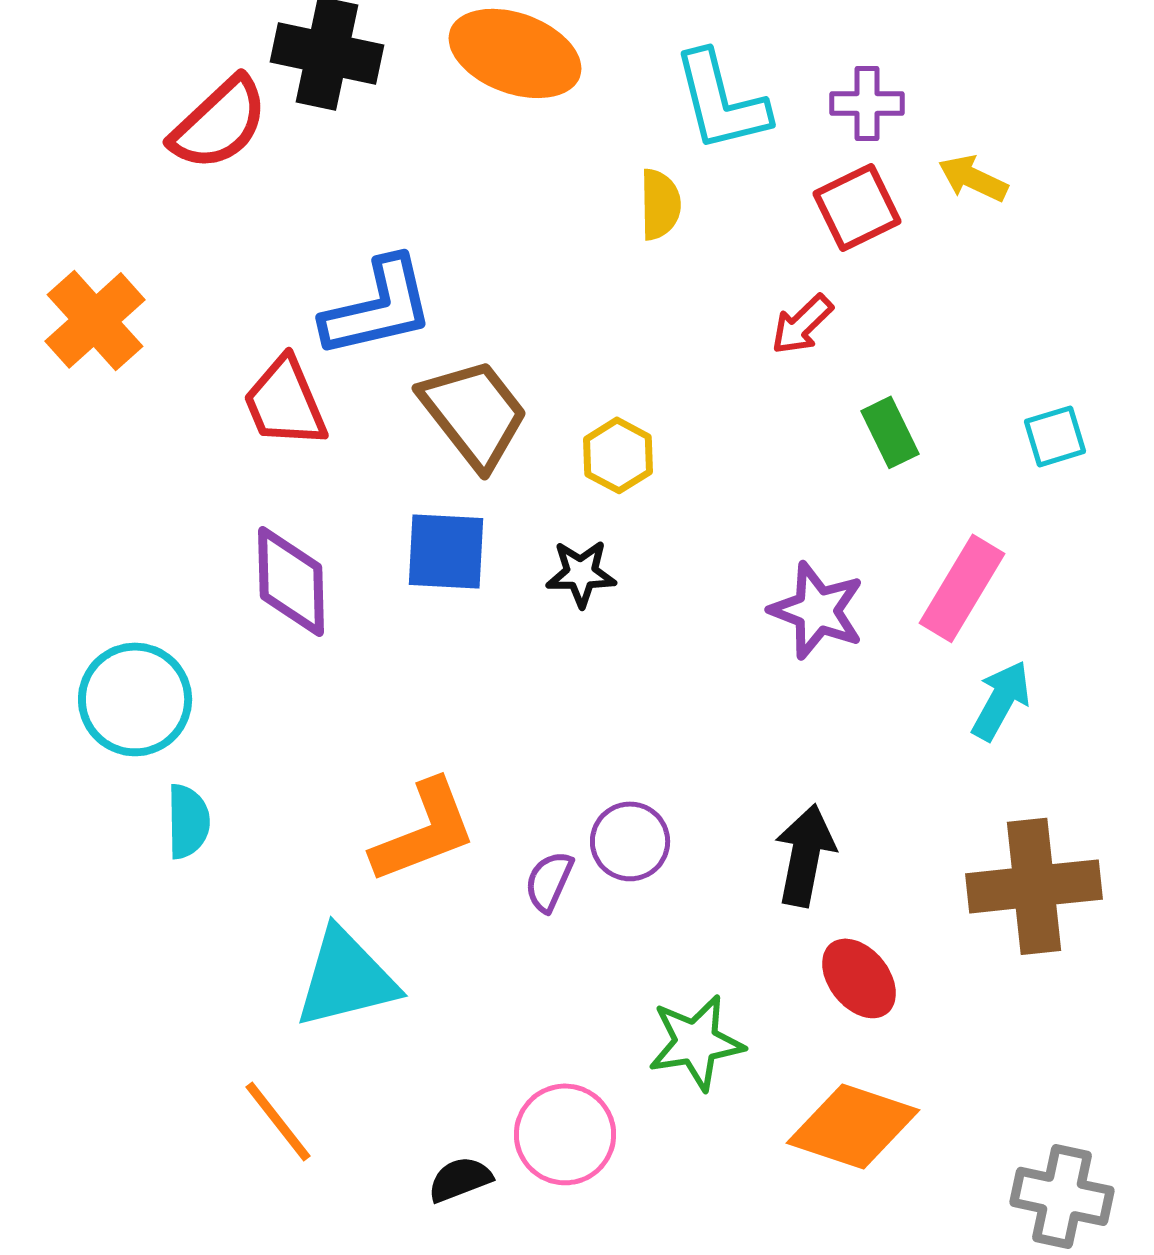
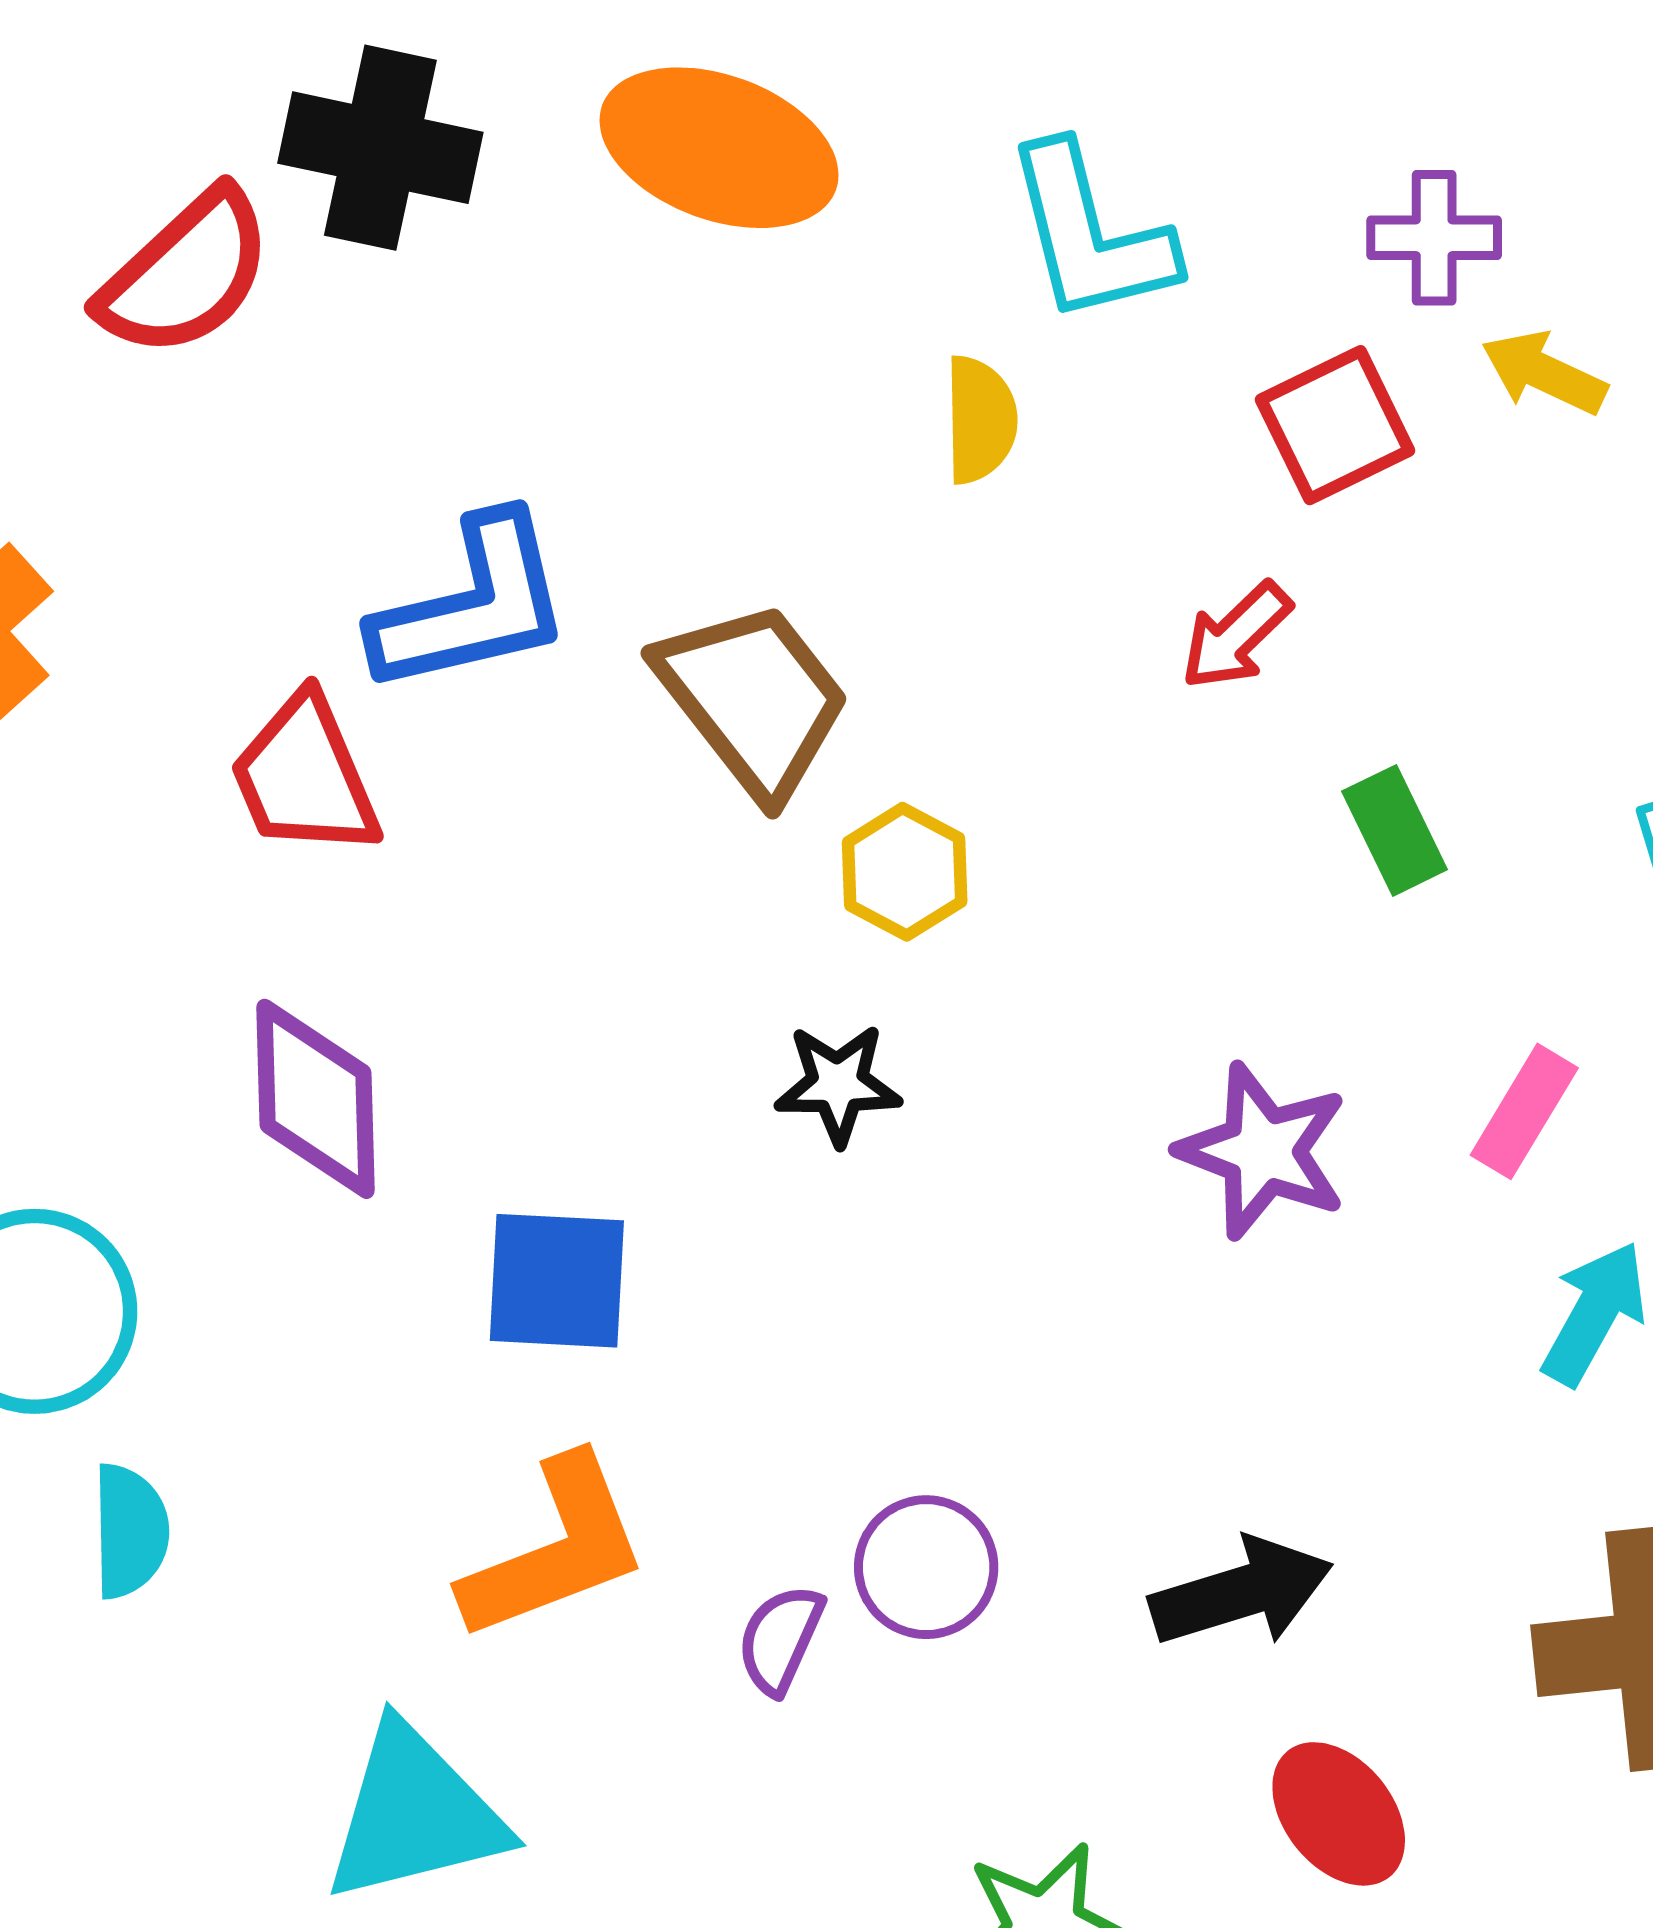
purple cross: (867, 103) -> (1434, 238), moved
brown trapezoid: (474, 413) -> (753, 699), moved
blue square: (446, 551) -> (557, 1281), moved
pink rectangle: (962, 588) -> (1524, 1111), size x0.7
black arrow: (805, 855) -> (1241, 1592), turned 62

